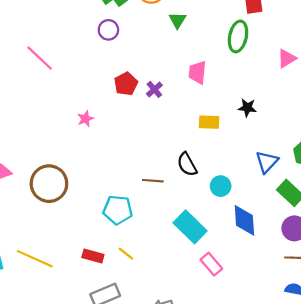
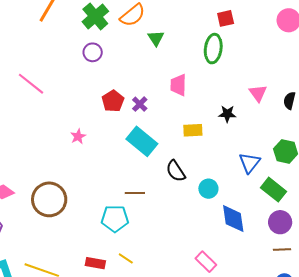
pink triangle: (287, 58) -> (258, 93), moved, turned -30
brown line: (153, 181) -> (135, 193), moved
cyan rectangle: (190, 227) -> (142, 141), moved

